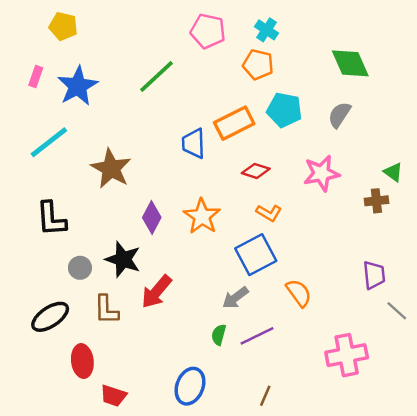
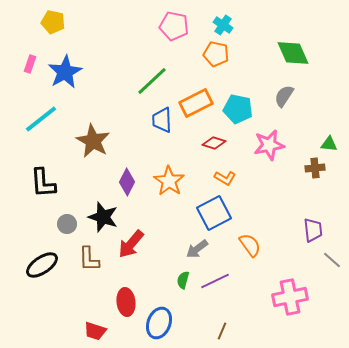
green line: (156, 76) -> (152, 81), moved
cyan pentagon: (284, 110) -> (238, 109), moved
green triangle: (393, 172) -> (329, 144), turned -30
red ellipse: (82, 361) -> (126, 302), moved

